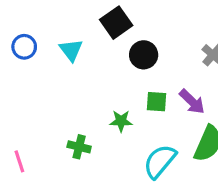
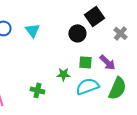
black square: (116, 23) -> (94, 16), moved
cyan semicircle: (160, 161) -> (87, 86), moved, turned 30

